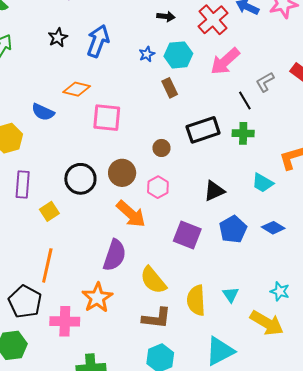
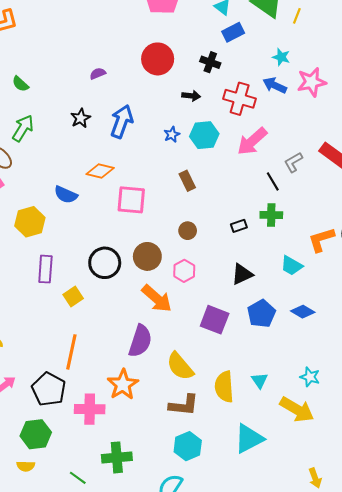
red cross: (213, 20) -> (240, 99), turned -32
brown rectangle: (170, 88) -> (187, 181), moved
black rectangle: (203, 130) -> (239, 226), moved, size x0.5

